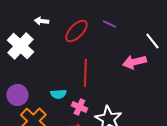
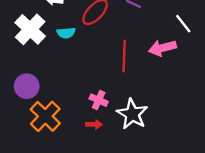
red line: (85, 73) -> (124, 56), moved
cyan semicircle: (58, 94) -> (66, 33), moved

